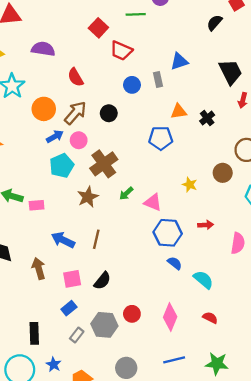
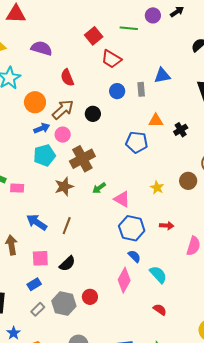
pink diamond: (170, 317) -> (124, 280), moved

